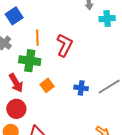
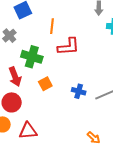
orange line: (37, 38) -> (52, 26), moved
red L-shape: (64, 45) -> (68, 47), turned 50

